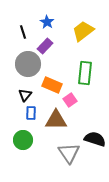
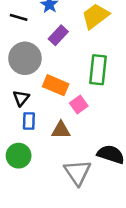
black line: (23, 32) -> (19, 17), turned -56
purple rectangle: (45, 46) -> (58, 35), moved
brown triangle: (56, 120) -> (61, 130), size x0.7

